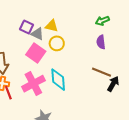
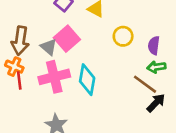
green arrow: (102, 21) -> (156, 67), moved
gray triangle: (37, 34) -> (49, 47), moved
yellow circle: (57, 43) -> (123, 36), moved

